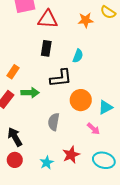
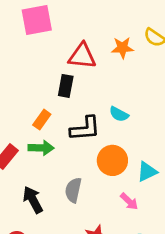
red triangle: (48, 19) -> (82, 56), moved
cyan semicircle: (78, 56) -> (119, 114), moved, turned 96
orange rectangle: (13, 72) -> (42, 120), moved
black arrow: (15, 137) -> (33, 200), moved

